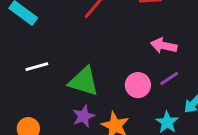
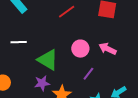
purple line: (169, 78) -> (88, 74), moved, turned -32
pink circle: (138, 85) -> (80, 49), moved

